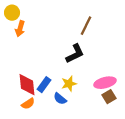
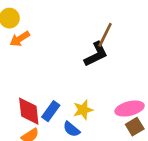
orange arrow: (20, 29) -> (20, 39), turned 42
black L-shape: (75, 54) -> (96, 54), moved

